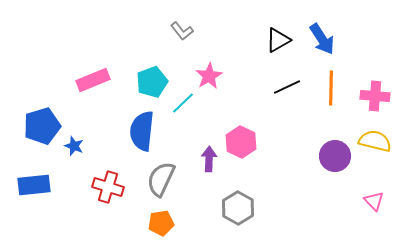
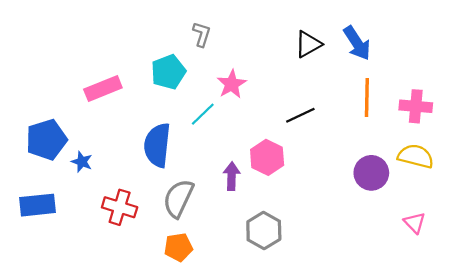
gray L-shape: (182, 31) -> (202, 34), turned -125
cyan pentagon: (152, 82) -> (168, 72), moved
black line: (287, 87) -> (300, 115), moved

